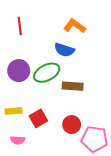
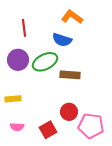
red line: (20, 26) -> (24, 28), moved
red square: (38, 118) -> (48, 130), moved

